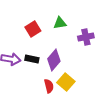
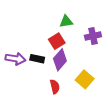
red square: (33, 29) -> (57, 41), moved
yellow square: (66, 82) -> (85, 79), moved

